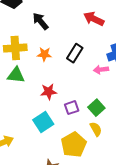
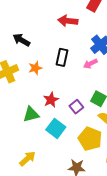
green triangle: (16, 75) -> (31, 114), moved

